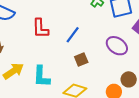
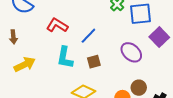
red L-shape: (40, 28) -> (57, 25), turned 115
cyan L-shape: (42, 76) -> (65, 58), moved

